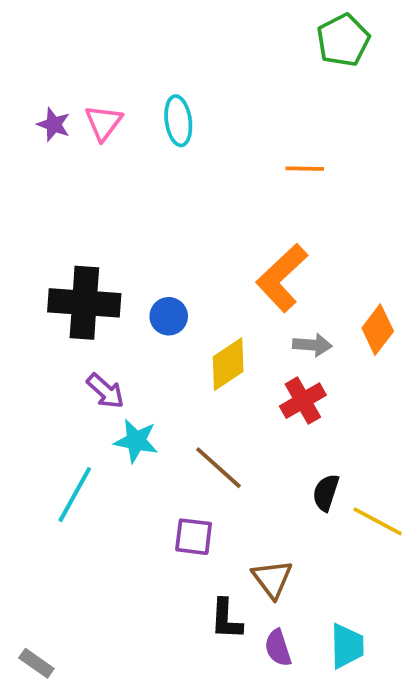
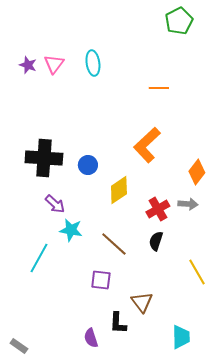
gray arrow: (312, 345) -> (188, 204), moved
black semicircle: (326, 493) -> (156, 241), moved
yellow line: (378, 521) -> (197, 272), turned 32
purple semicircle: (278, 648) -> (91, 338), moved

